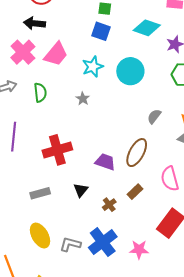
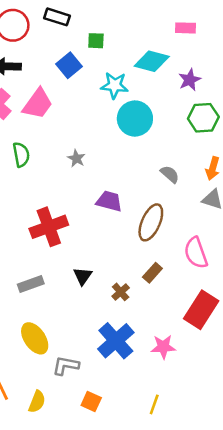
blue square: (101, 31) -> (69, 65), moved, turned 36
cyan star: (93, 67) -> (115, 85), moved, turned 30
gray semicircle: (154, 116) -> (170, 174), turned 98
purple trapezoid: (105, 162) -> (109, 201), moved
gray L-shape: (70, 244) -> (66, 366), moved

